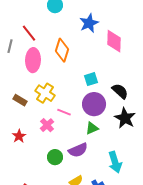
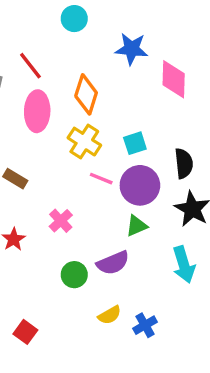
blue star: (89, 23) -> (132, 49), turned 30
black semicircle: (120, 91) -> (184, 163), turned 42
yellow cross: (45, 93) -> (84, 142), moved
pink line: (64, 112) -> (101, 179), moved
cyan arrow: (115, 162) -> (184, 265), moved

